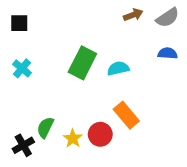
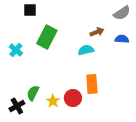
brown arrow: (133, 15) -> (97, 32), moved
black square: (19, 23) -> (30, 10), moved
green rectangle: (82, 63) -> (47, 37), moved
orange rectangle: (126, 115) -> (92, 84), turned 36

